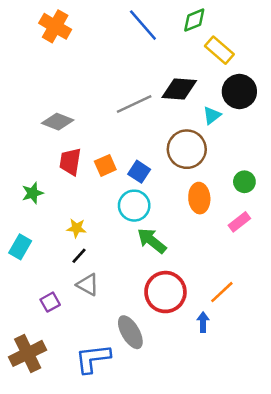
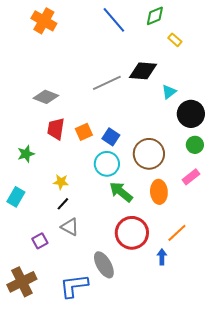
yellow rectangle: (219, 50) -> (175, 40), size x0.6
black circle: (239, 92) -> (191, 114), moved
brown circle: (187, 149) -> (149, 154), moved
orange ellipse: (199, 198) -> (159, 192), moved

